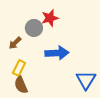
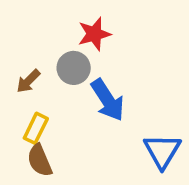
gray circle: (34, 28) -> (74, 68), moved
blue arrow: (57, 53) -> (108, 100), turned 60

